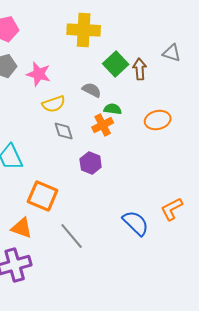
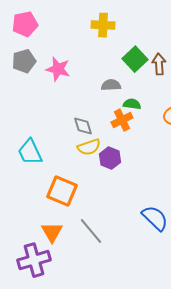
yellow cross: (84, 30) -> (103, 25), size x0.7
gray semicircle: (92, 90) -> (111, 85), turned -30
yellow semicircle: (54, 104) -> (89, 147), moved
orange triangle: (22, 228) -> (52, 232), moved, turned 40

